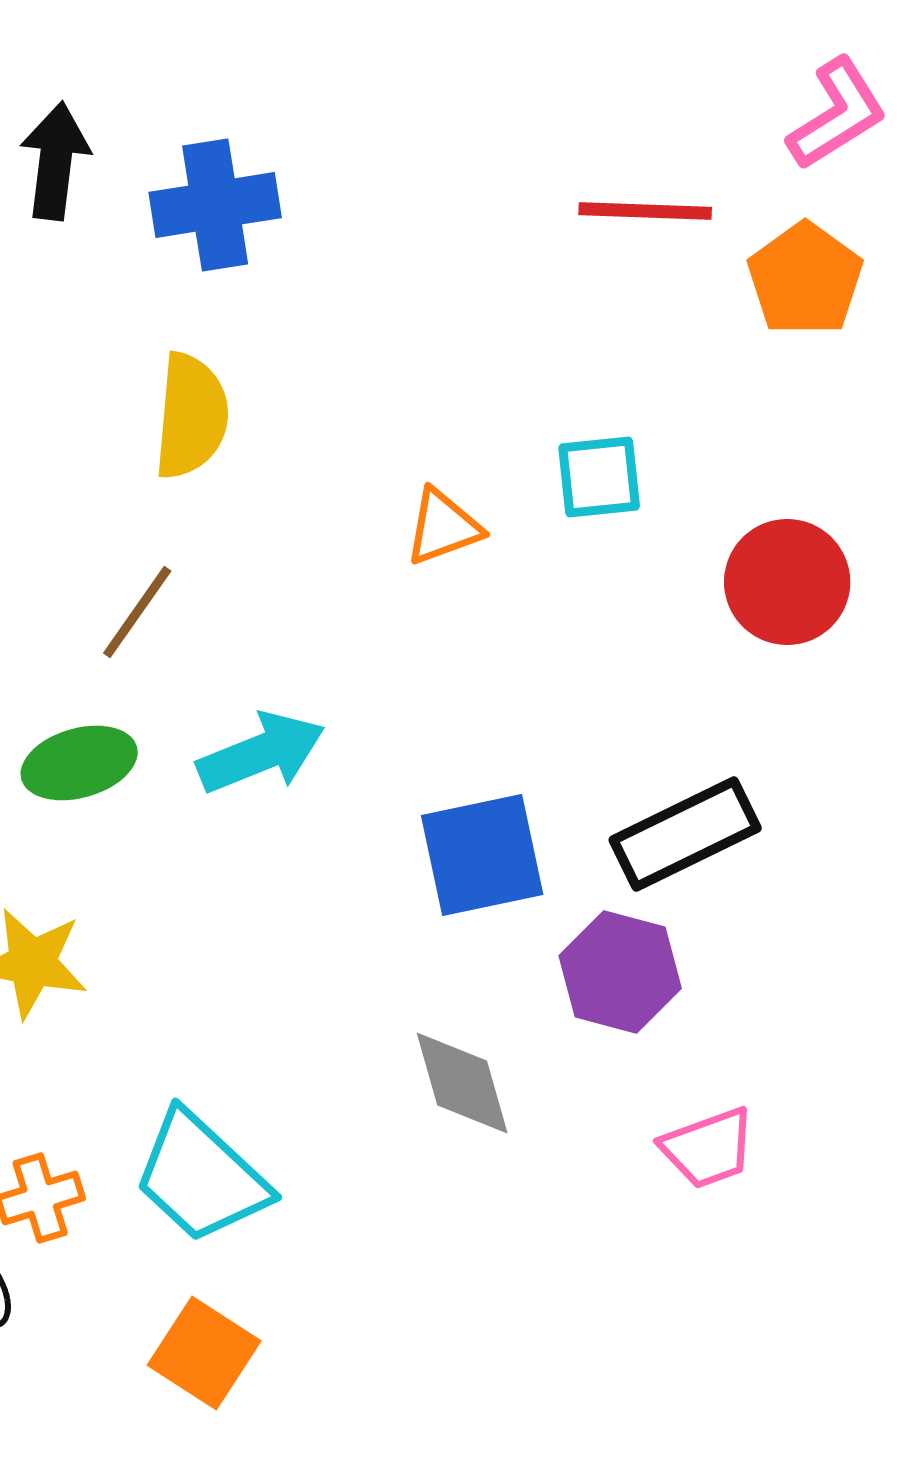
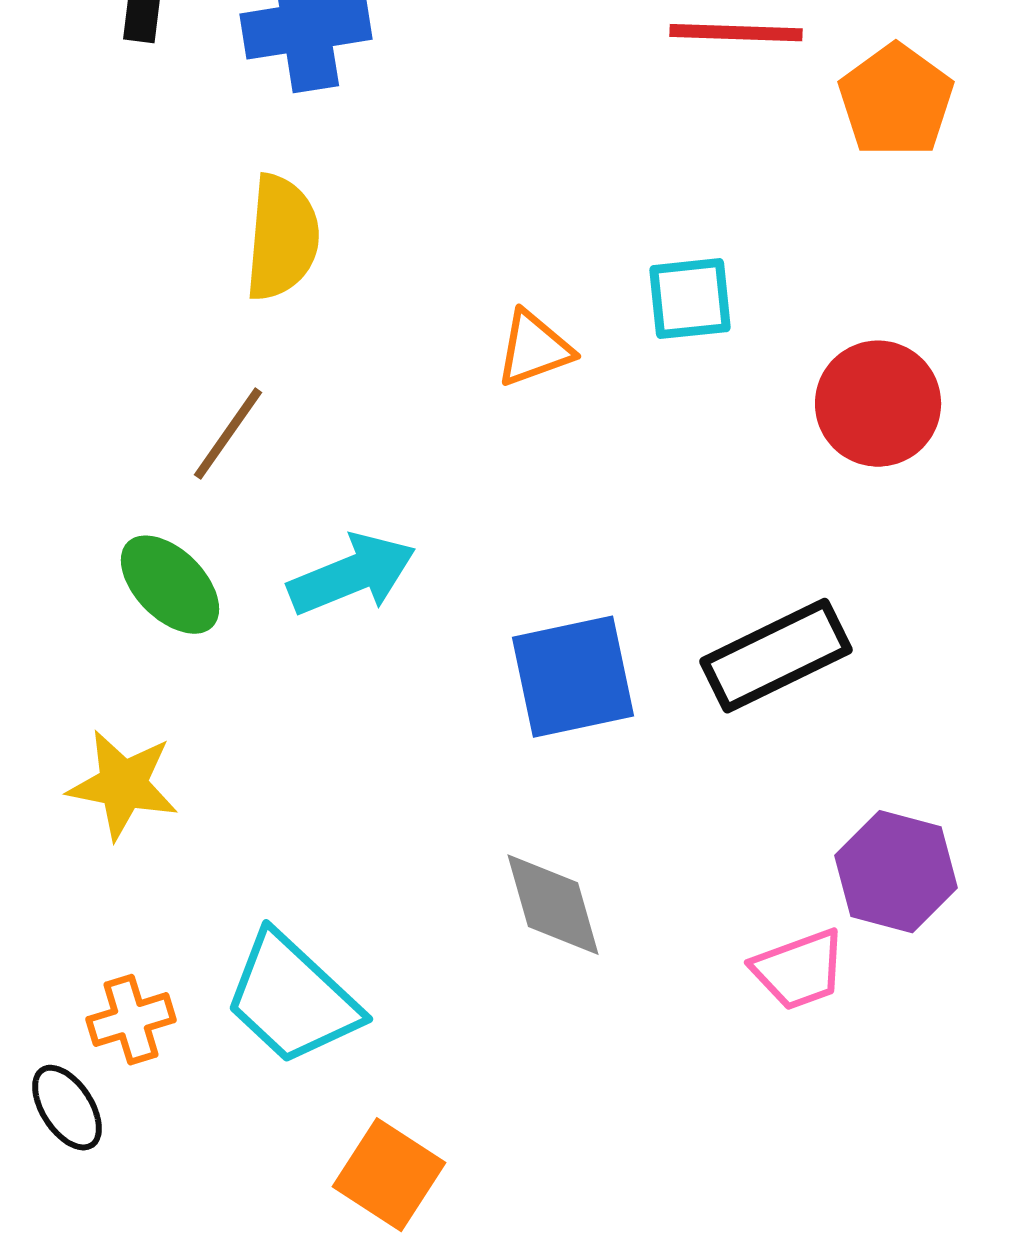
green ellipse: (79, 763) -> (170, 585), turned 61
purple hexagon: (620, 972) -> (896, 872), moved
orange square: (204, 1353) -> (389, 1175), moved

